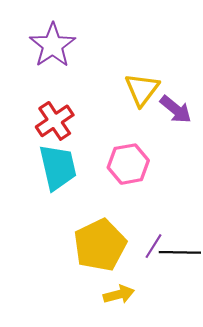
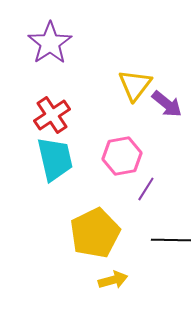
purple line: (154, 246) -> (146, 189), moved

